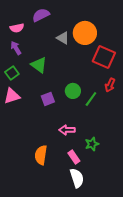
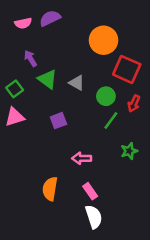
pink semicircle: (17, 28) -> (23, 23), moved
gray triangle: (63, 38) -> (77, 83), moved
purple arrow: (16, 48) -> (30, 58), moved
green circle: (73, 91) -> (106, 96), moved
green star: (92, 144) -> (129, 151), moved

